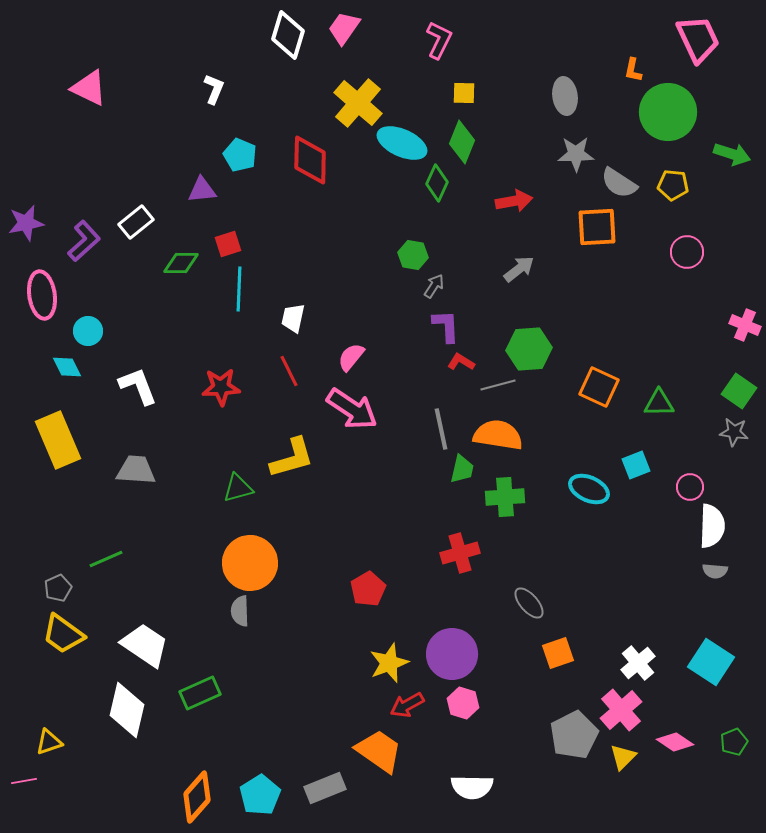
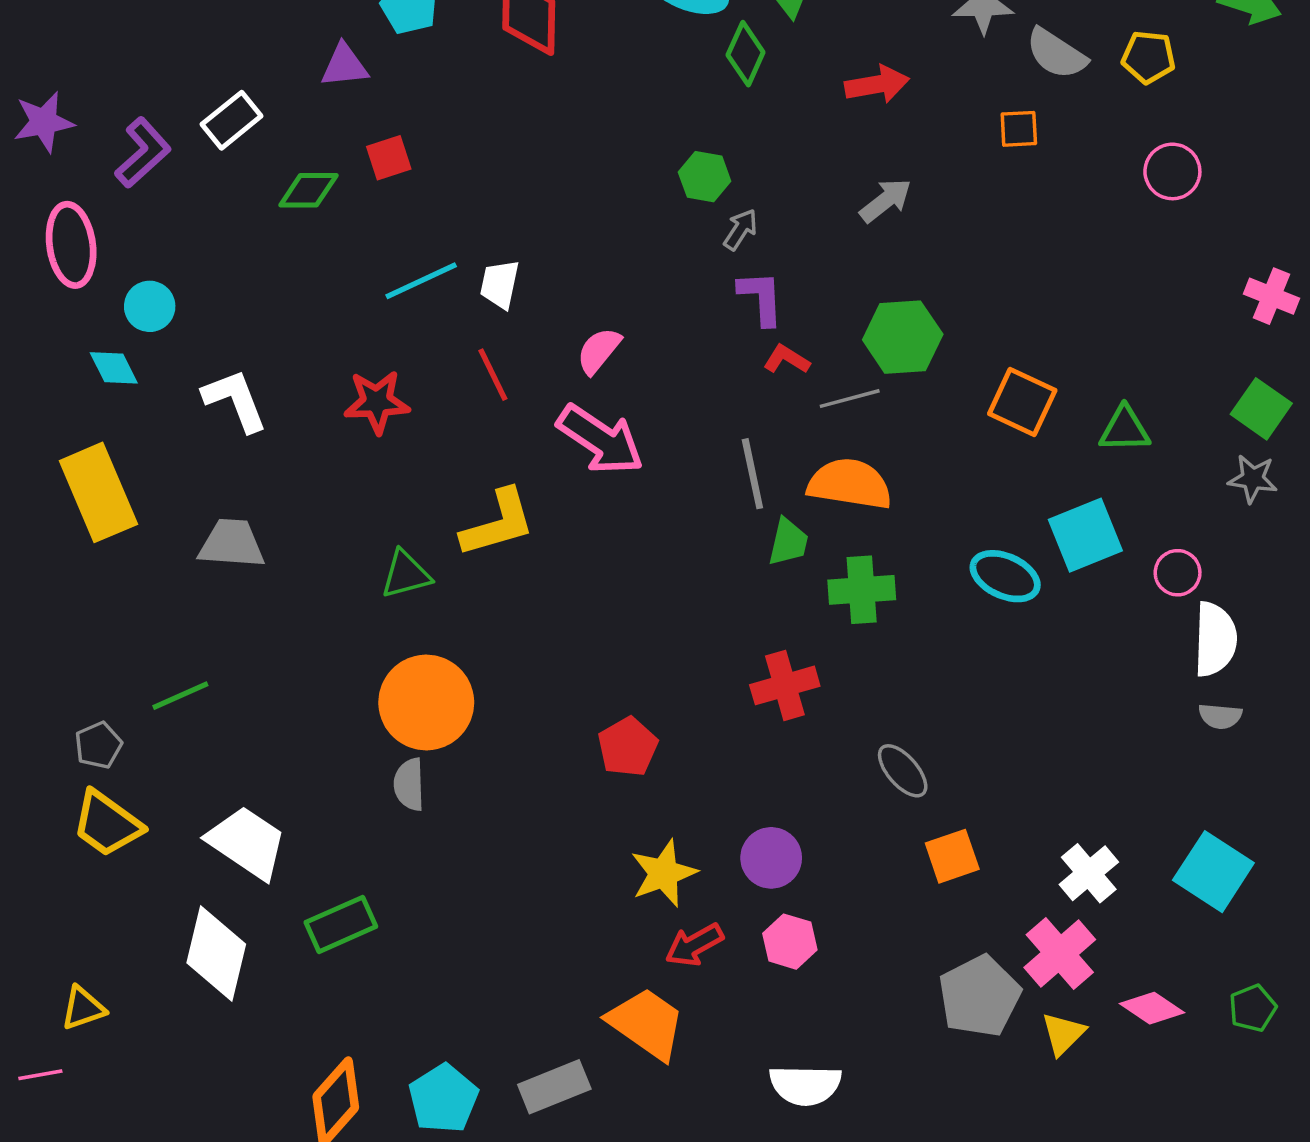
orange square: (597, 227) -> (1019, 129), size x0.6
cyan line: (239, 289) -> (421, 281), moved, turned 63
cyan square: (636, 465) -> (1085, 535), size x1.5
purple circle: (452, 654) -> (771, 858), size x0.7

